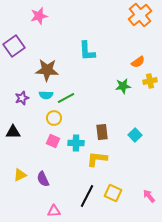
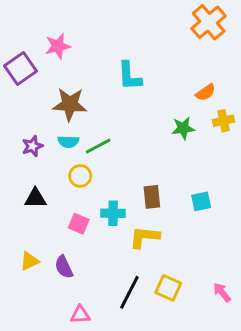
pink star: (39, 16) -> (58, 46), moved
black triangle: (13, 132) -> (35, 198), moved
cyan square: (135, 135) -> (201, 201), turned 32
pink square: (53, 141) -> (79, 224), moved

